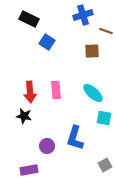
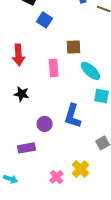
brown square: (92, 51) -> (74, 47), moved
red arrow: (30, 92) -> (19, 55), moved

